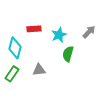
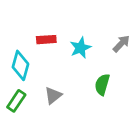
green semicircle: (68, 54) -> (102, 85), moved
gray triangle: (39, 70) -> (53, 95), turned -32

